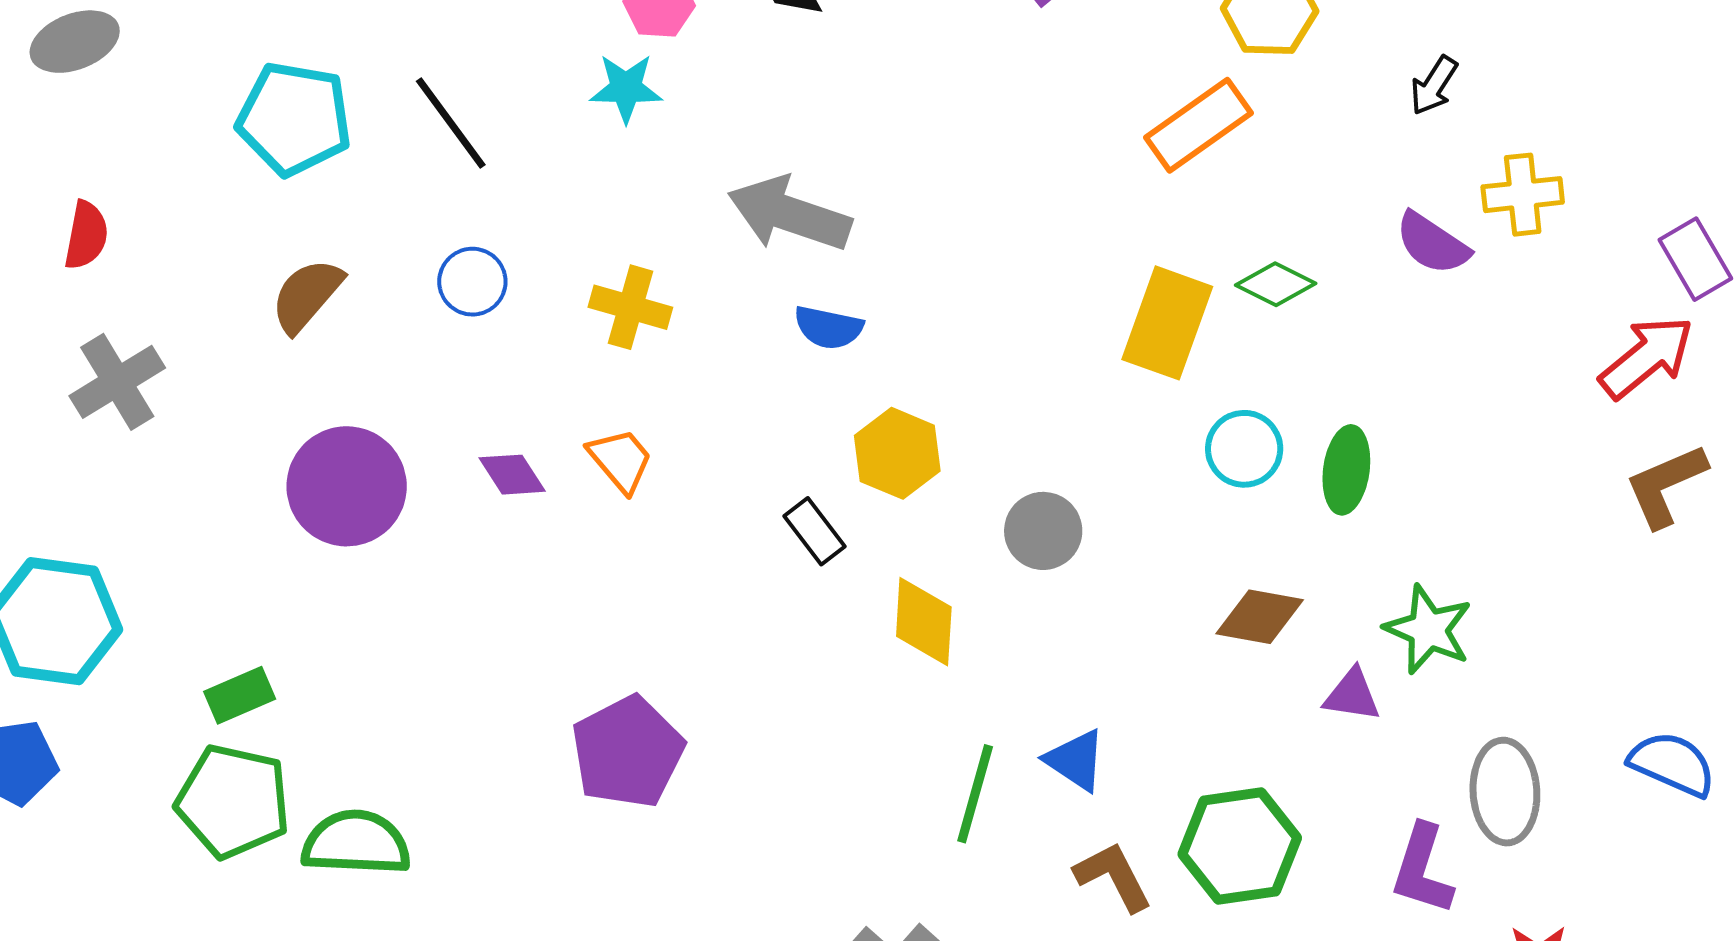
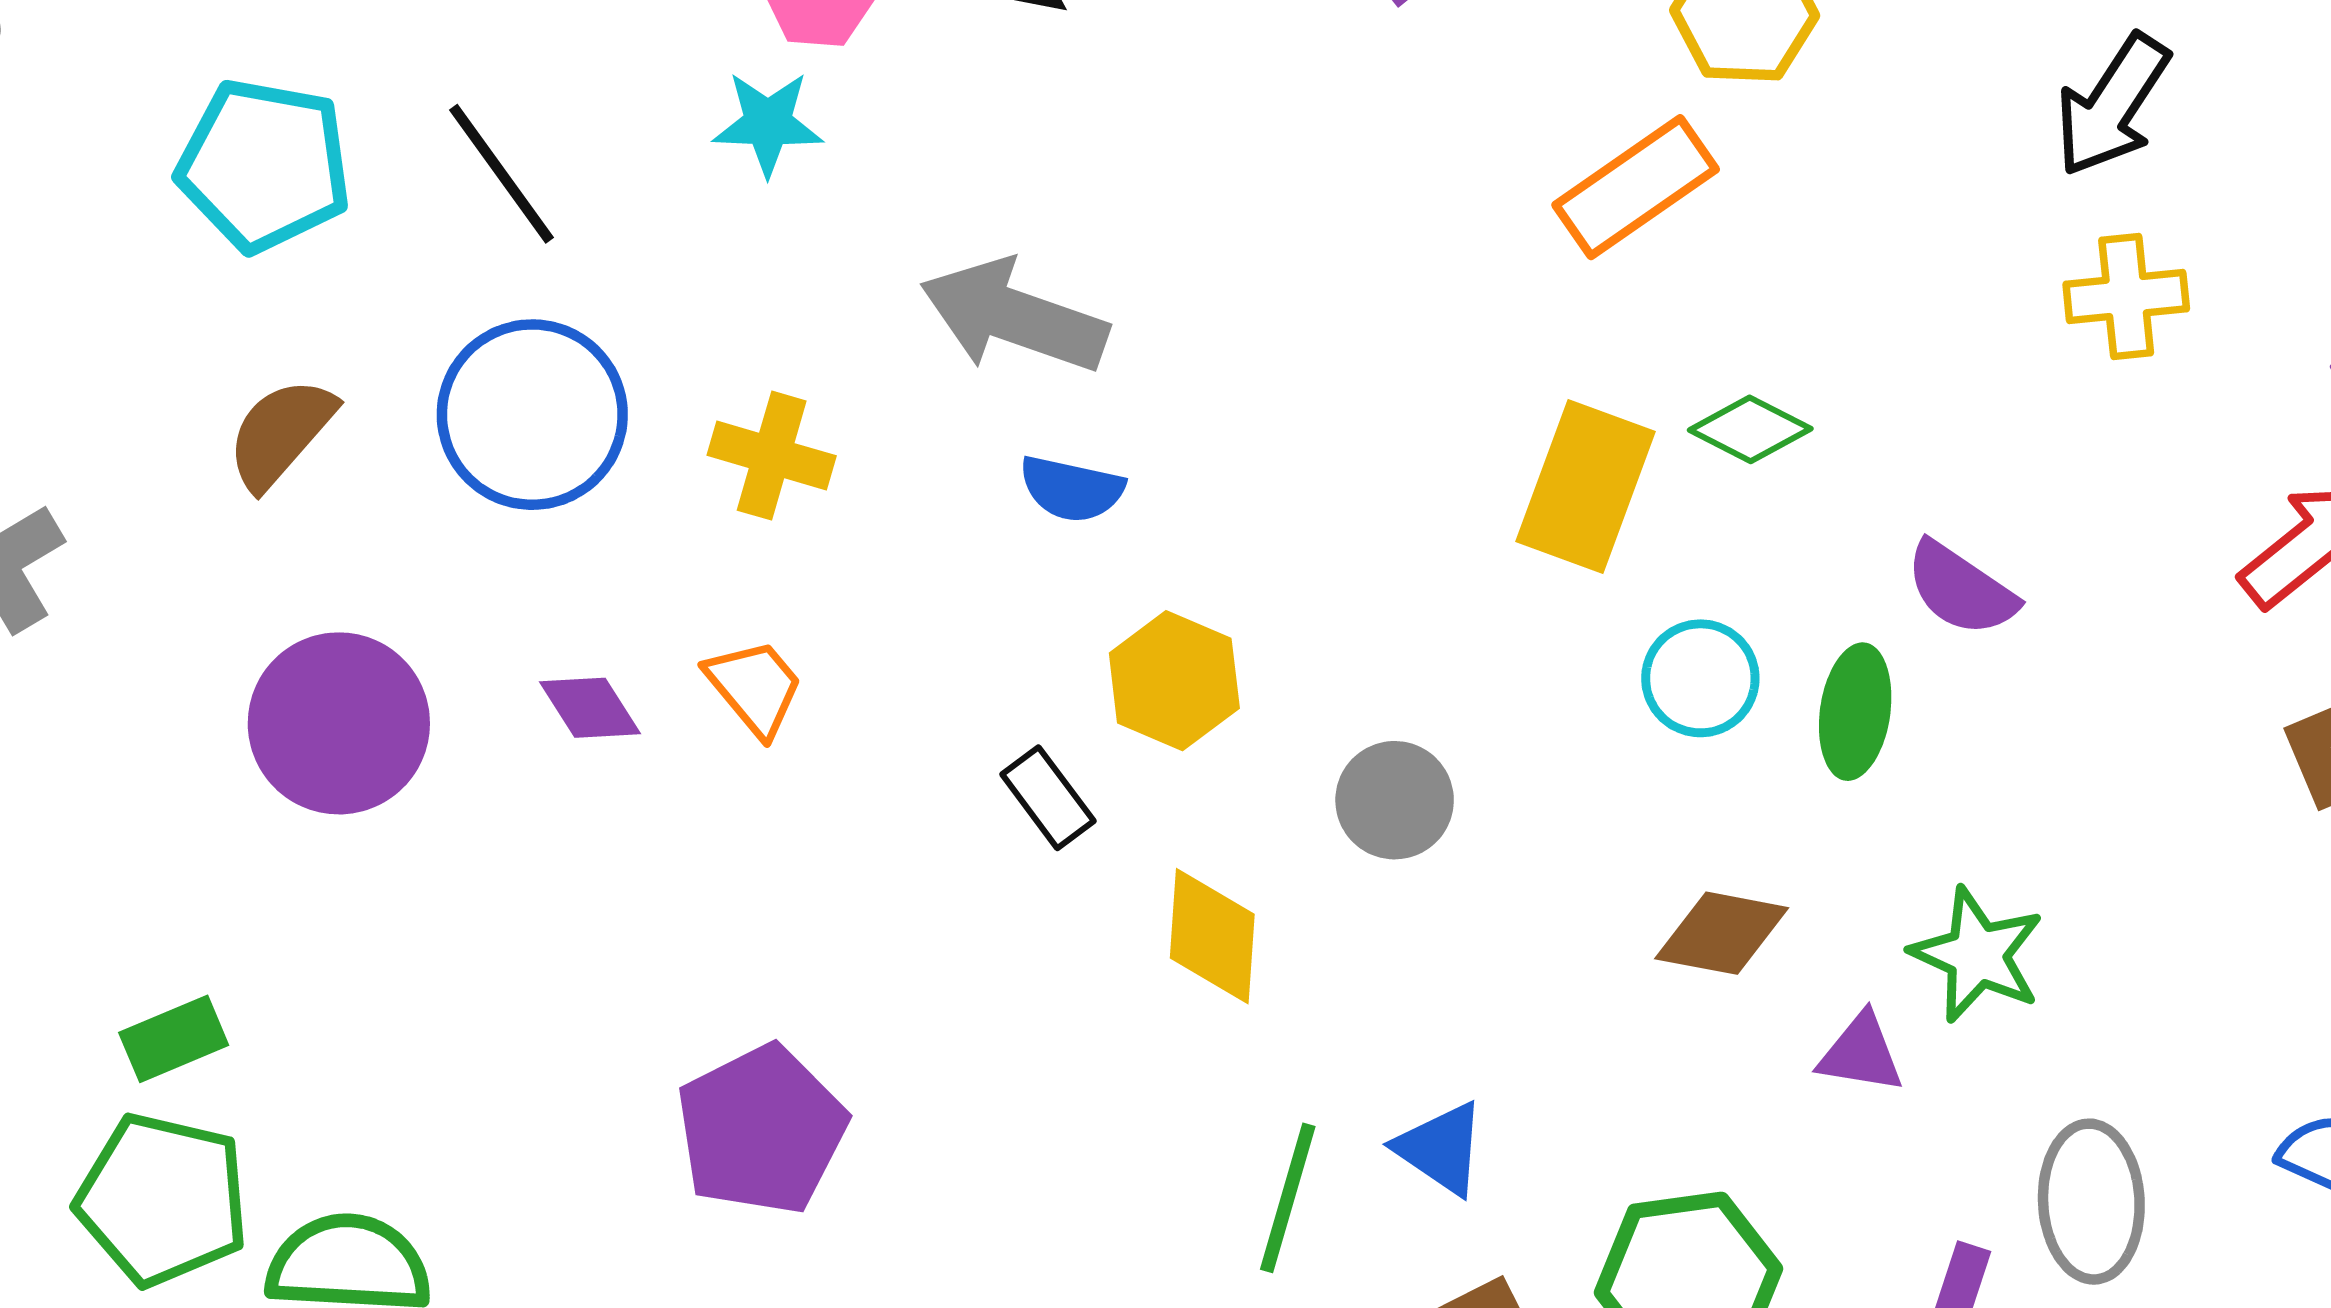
black arrow: (1434, 85) -> (2112, 105), moved, size x1.6
purple semicircle: (1432, 243) -> (1961, 589), moved
blue circle: (472, 282) -> (532, 415), size x1.8

